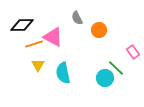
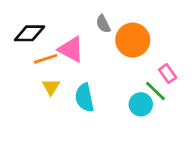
orange circle: (99, 30) -> (133, 40), size x1.6
pink rectangle: (133, 52) -> (168, 74), moved

